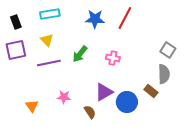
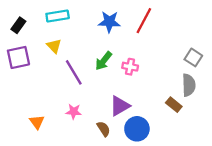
black rectangle: (16, 22) -> (18, 25), turned 56
green arrow: (80, 54) -> (104, 61), moved
purple line: (49, 63) -> (74, 72), moved, turned 70
blue circle: (127, 102) -> (137, 129), moved

